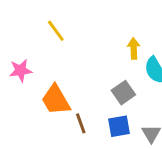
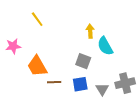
gray square: (123, 93) -> (83, 61), turned -35
brown line: (81, 123) -> (54, 82), turned -72

